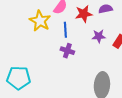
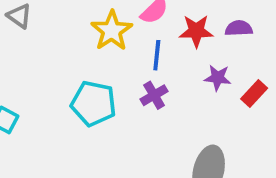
purple cross: (67, 51) -> (154, 95), turned 32
cyan pentagon: (19, 78) -> (94, 103), moved

